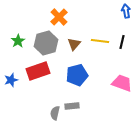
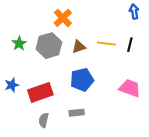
brown triangle: (74, 44) -> (79, 47), turned 32
red rectangle: (38, 71) -> (40, 92), moved
gray semicircle: (55, 113) -> (44, 120), moved

